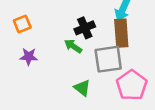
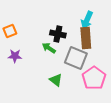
black cross: (85, 28) -> (58, 34), turned 35
gray square: (108, 59) -> (76, 58), turned 30

